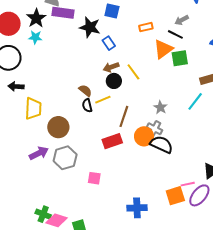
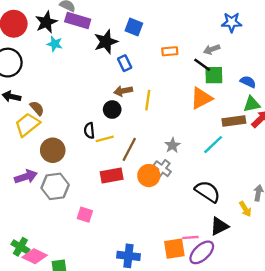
black star: (90, 27) -> (106, 42), turned 30
cyan star: (35, 37) -> (55, 44), moved
orange triangle: (163, 49) -> (201, 98), moved
green square: (180, 58) -> (214, 75), moved
yellow line: (133, 72) -> (148, 100), turned 36
black circle: (114, 81) -> (112, 110), moved
brown semicircle: (85, 91) -> (37, 108), moved
yellow line: (103, 100) -> (105, 139), moved
yellow trapezoid: (33, 109) -> (27, 125), turned -140
black semicircle: (161, 144) -> (208, 192), moved

